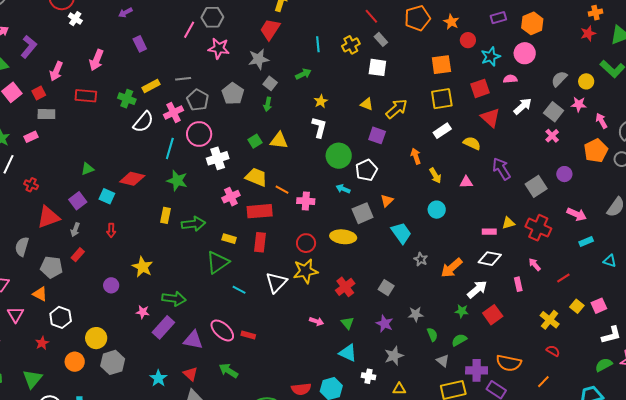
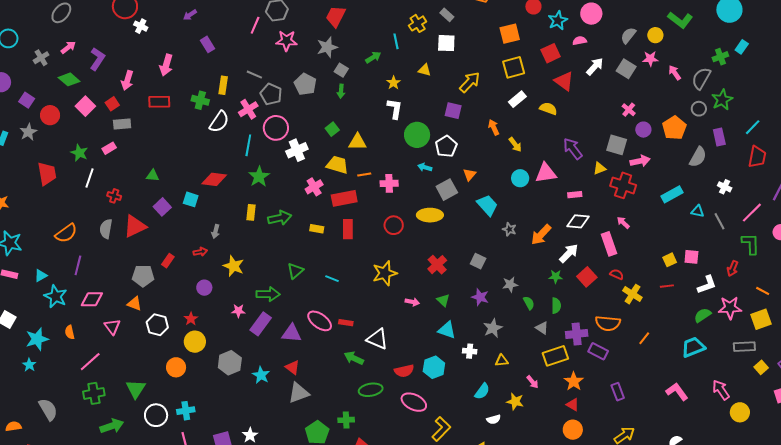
cyan line: (318, 44) -> (396, 41), moved
gray line: (183, 79) -> (254, 75), turned 35
yellow rectangle: (151, 86) -> (223, 85), turned -48
yellow triangle: (367, 104) -> (425, 70), moved
pink cross: (552, 136) -> (629, 110), moved
yellow triangle: (279, 141) -> (357, 142), moved
orange pentagon: (596, 151) -> (674, 128), moved
green triangle: (87, 169) -> (153, 176), moved, turned 32
purple arrow: (501, 169) -> (573, 149), moved
green star: (177, 181) -> (259, 177), turned 30
pink triangle: (466, 182) -> (546, 173), moved, size x1.6
gray square: (536, 186) -> (617, 145), turned -35
orange line: (282, 190) -> (364, 175), turned -32
pink arrow: (577, 214) -> (640, 161), moved, turned -30
yellow triangle: (508, 223) -> (600, 168), moved
gray arrow: (75, 230) -> (216, 231), moved
red arrow: (111, 230) -> (200, 252), moved, turned -96
cyan rectangle: (586, 241) -> (672, 194), size x1.5
gray semicircle: (22, 247) -> (106, 229), moved
green triangle: (218, 262) -> (295, 271), moved, size x0.7
yellow star: (305, 271) -> (385, 273), moved
red line: (563, 278) -> (667, 286), moved, turned 32
white triangle: (276, 283) -> (377, 339), moved, turned -45
pink rectangle: (518, 284) -> (609, 244), size x1.6
yellow square: (577, 306) -> (670, 260), turned 32
pink square: (599, 306) -> (691, 257), turned 35
yellow cross: (550, 320) -> (632, 294), moved
green semicircle: (459, 340) -> (556, 306), turned 126
red star: (42, 343) -> (191, 319), moved
red semicircle: (553, 351) -> (617, 274), moved
gray hexagon: (113, 362) -> (230, 363), moved
green arrow: (229, 371) -> (354, 358), moved

